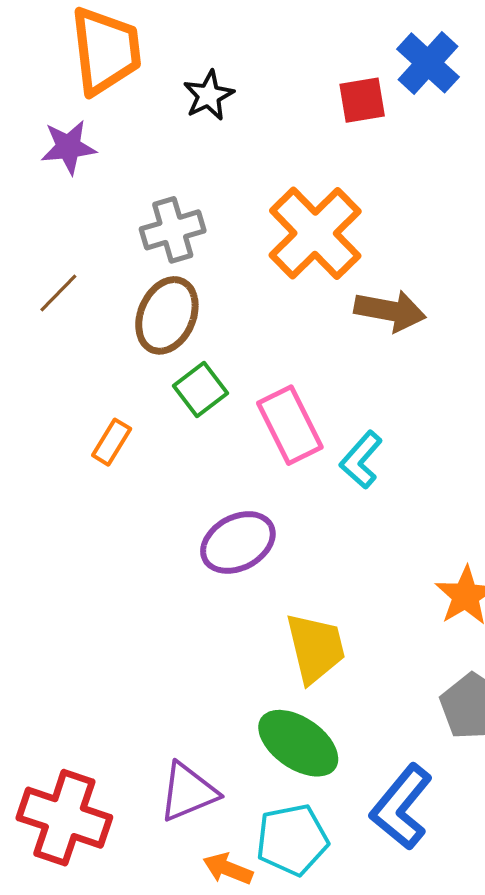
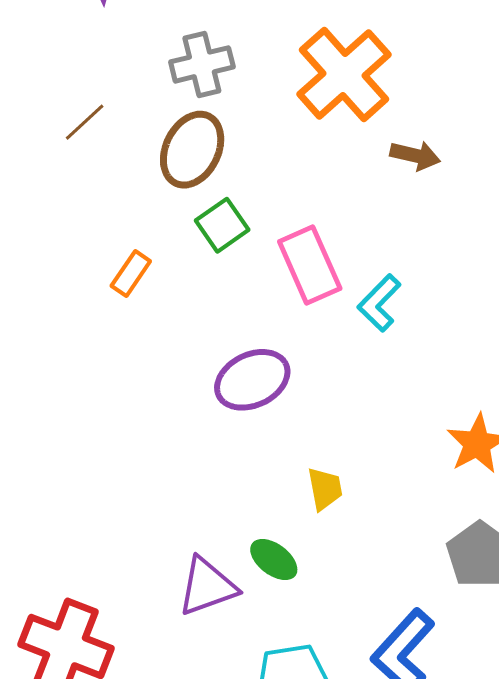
brown arrow: (390, 311) -> (415, 155), size x0.7
yellow trapezoid: (316, 648) -> (325, 489), size x0.6
green ellipse: (298, 743) -> (274, 560), moved, size x0.6
purple triangle: (188, 792) -> (207, 586), moved

